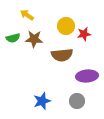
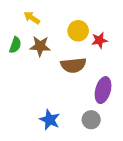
green semicircle: (13, 38) -> (15, 45), turned -56
purple ellipse: (87, 76) -> (103, 90), turned -70
blue star: (42, 101) -> (50, 120), turned -30

